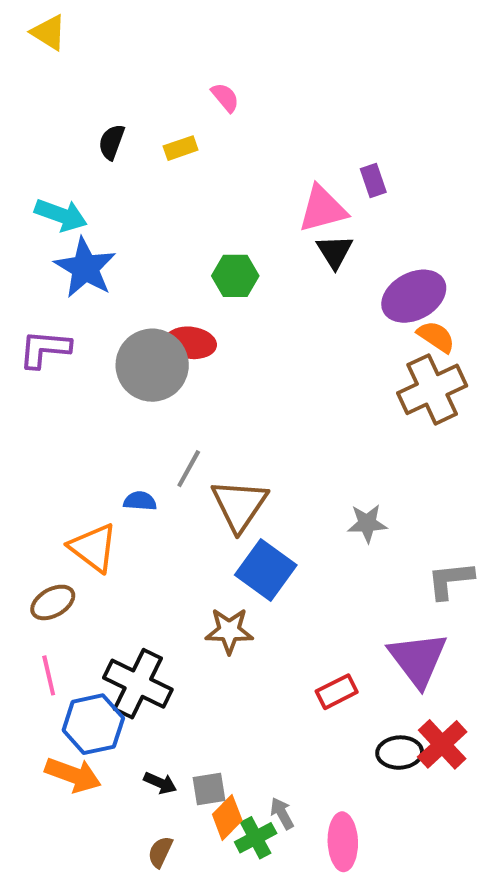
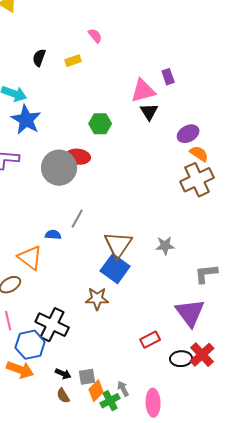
purple ellipse: (414, 296) -> (188, 134), size x0.7
brown triangle: (239, 505) -> (118, 245), moved
red rectangle: (337, 692) -> (150, 340), moved
brown semicircle: (160, 852) -> (63, 396), moved, turned -56

